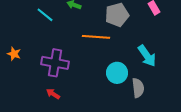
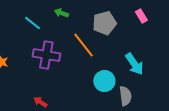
orange line: (96, 37) -> (83, 45), turned 48
purple cross: (55, 63) -> (46, 55), moved

